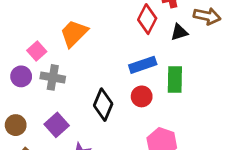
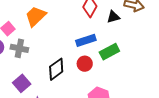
green rectangle: (175, 79) -> (109, 52), turned 60
black diamond: (103, 105) -> (56, 69), turned 30

